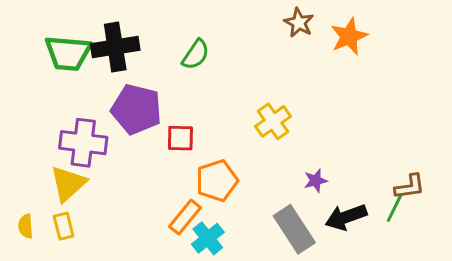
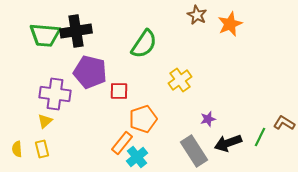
green semicircle: (196, 55) -> (144, 44), moved, size x1.4
yellow triangle: (68, 184) -> (45, 121), size x0.6
brown L-shape: (410, 187) -> (284, 123), moved, turned -140

